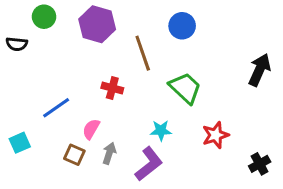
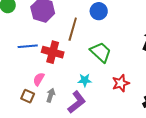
brown line: (143, 53) -> (73, 29), turned 35
red cross: (112, 88) -> (53, 52), size x1.5
blue line: (56, 108) -> (28, 46), moved, turned 30

